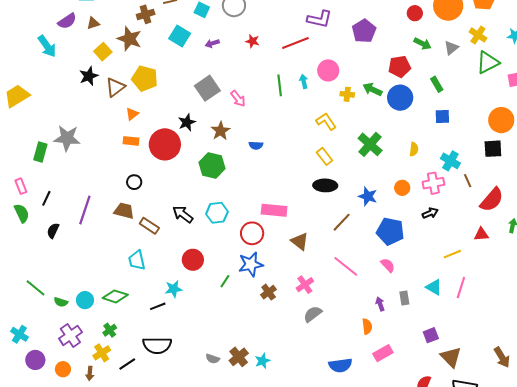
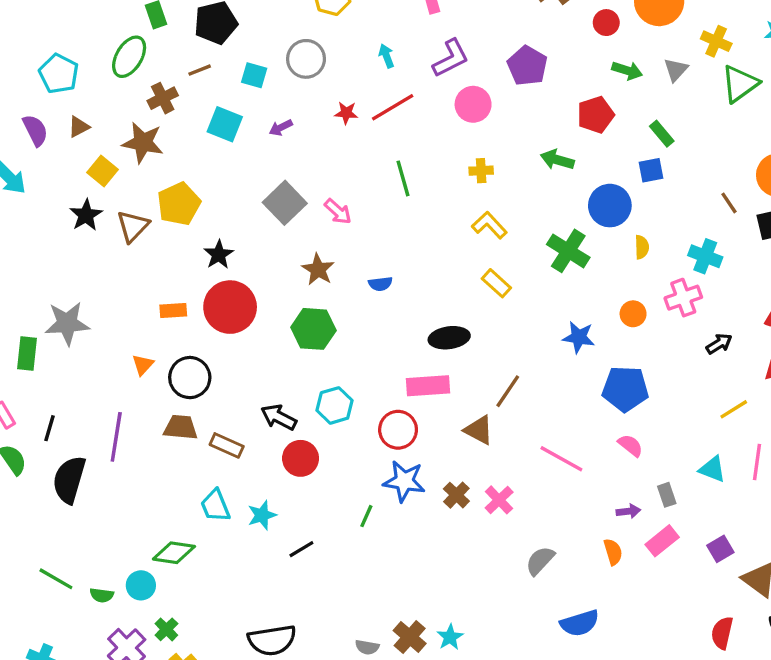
purple L-shape: (319, 19) -> (451, 58), turned -30
purple semicircle: (67, 21) -> (35, 130), turned -72
red line: (295, 43) -> (393, 107), moved
pink circle: (328, 70) -> (473, 104), moved
yellow pentagon: (145, 78) -> (179, 204), turned -30
cyan arrow: (304, 81) -> (386, 56), moved
yellow cross: (347, 94) -> (481, 171), moved
blue circle: (400, 98) -> (610, 206), moved
orange triangle: (132, 114) -> (143, 365), moved
blue square: (442, 116) -> (651, 170), moved
black star: (187, 122) -> (219, 255), moved
brown line: (468, 181) -> (729, 203), moved
black circle: (134, 182) -> (190, 378), size x1.6
black ellipse: (325, 185) -> (449, 338), moved
black arrow: (430, 213) -> (719, 344), moved
brown line: (342, 222) -> (508, 391), moved
black semicircle: (53, 231) -> (69, 480), size x1.8
red circle: (193, 260) -> (301, 458), moved
blue star: (251, 264) -> (404, 481), turned 30
cyan star: (174, 289) -> (262, 515), moved
brown cross: (269, 292) -> (456, 495), moved
green diamond: (115, 296) -> (174, 553), moved
purple arrow: (380, 304) -> (628, 511), turned 112
black line: (158, 306) -> (301, 549), moved
gray semicircle: (313, 314) -> (540, 561), moved
green cross: (110, 330) -> (166, 629), moved
pink rectangle: (383, 353) -> (662, 541), moved

